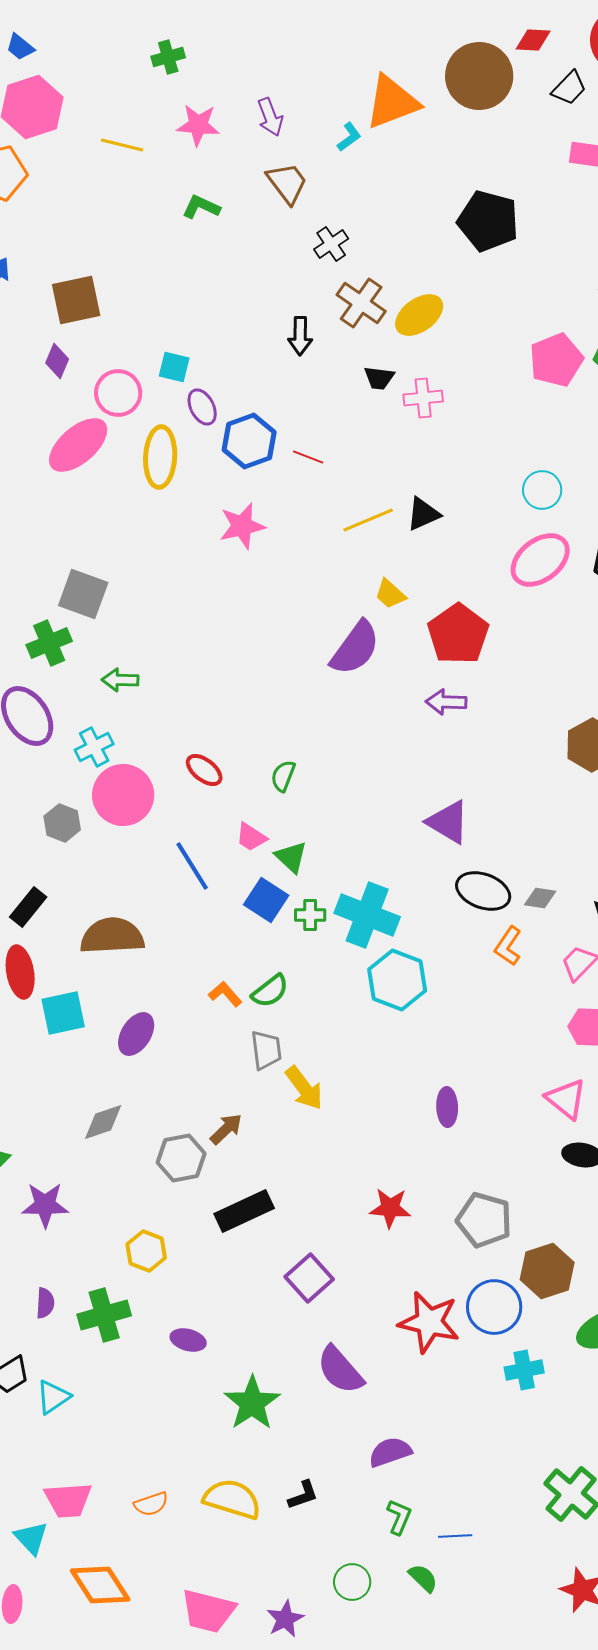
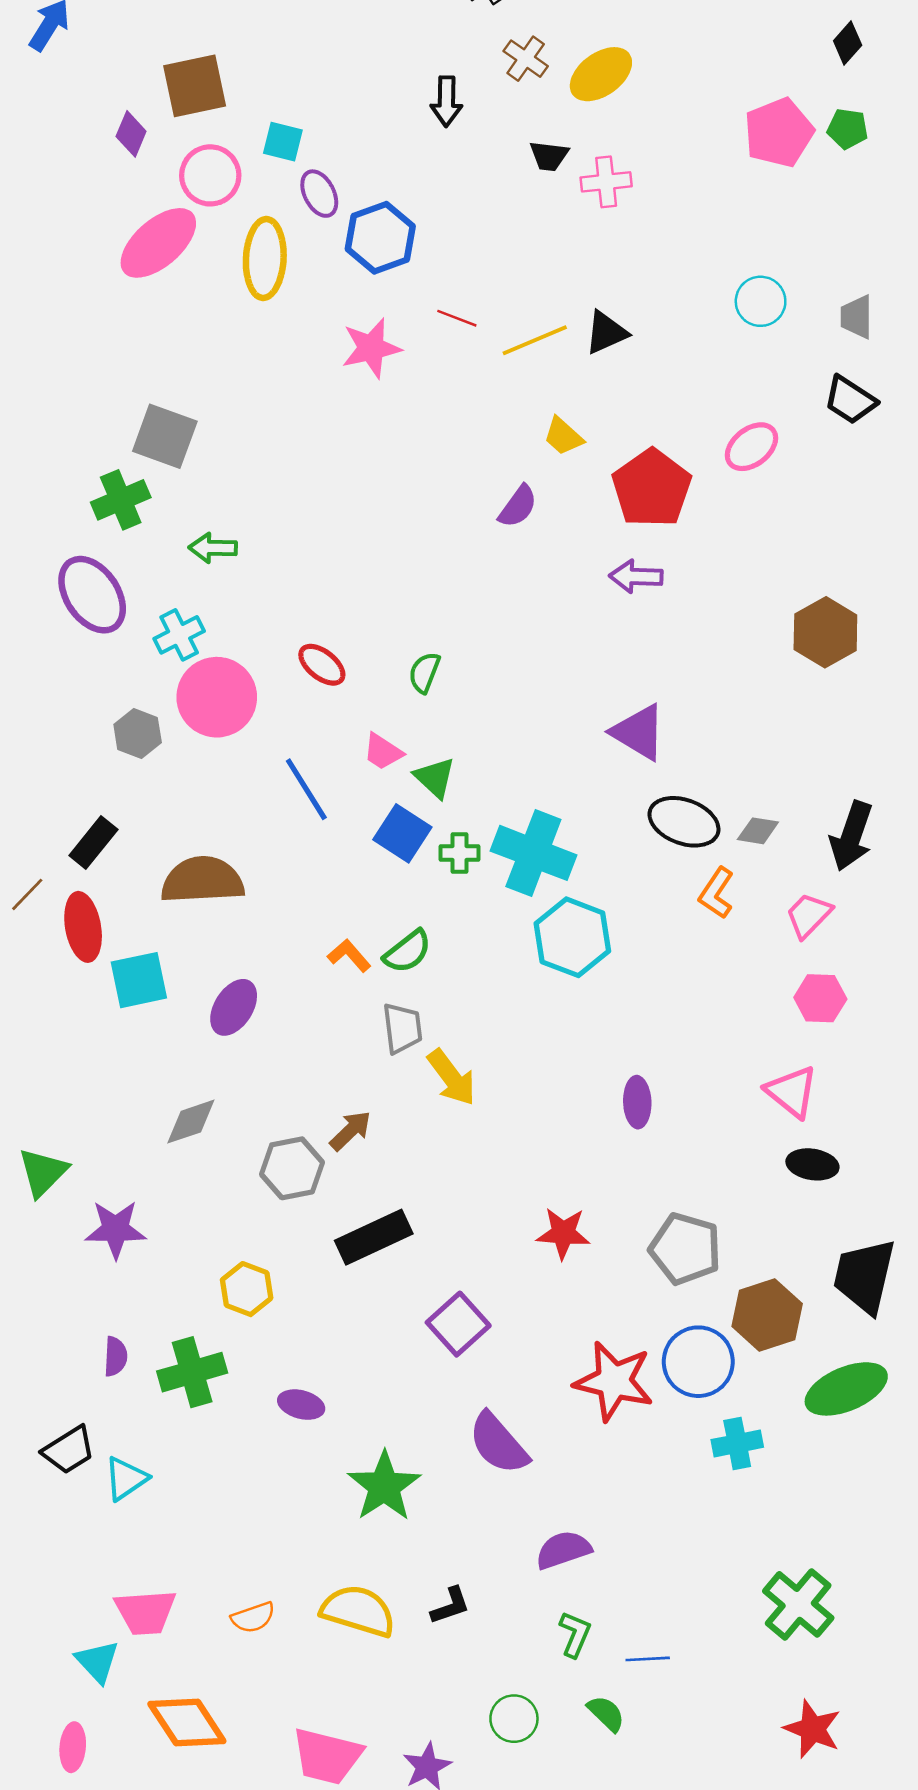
brown square: (76, 300) -> (195, 86), moved
brown cross: (361, 303) -> (526, 59), size x0.7
red line: (308, 457) -> (457, 318), moved
pink ellipse: (540, 560) -> (751, 447), moved, size x0.7
purple semicircle: (355, 648) -> (518, 506), size x0.6

